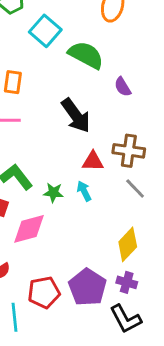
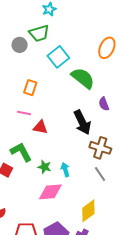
black arrow: (76, 115) -> (82, 122), moved
red triangle: (93, 161) -> (40, 127), moved
pink diamond: (29, 229) -> (50, 192), moved

